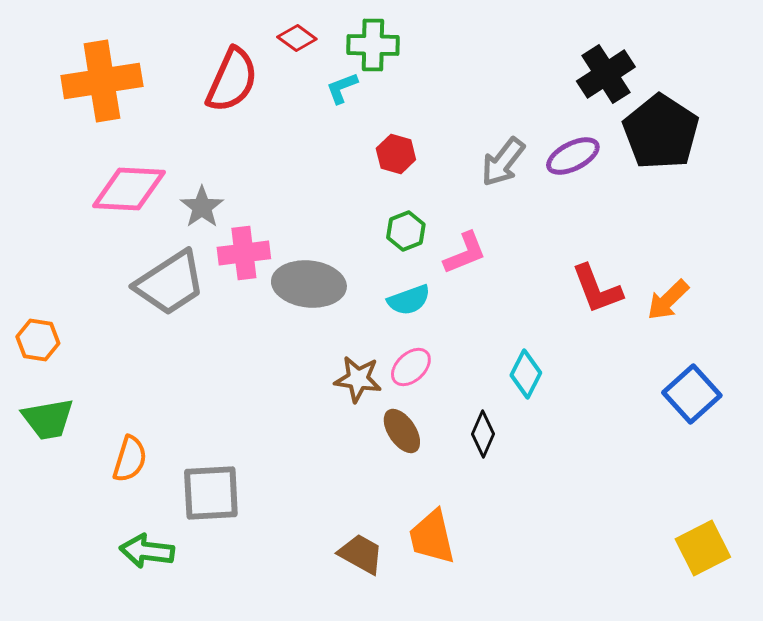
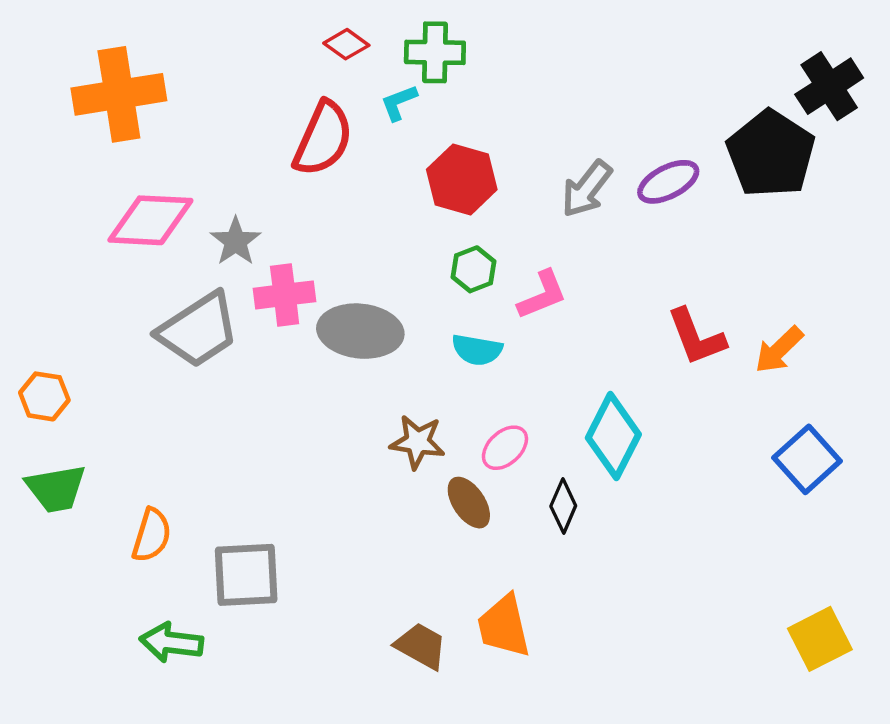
black cross: (606, 74) -> (829, 86), moved
red semicircle: (232, 80) -> (323, 139), moved
red hexagon: (396, 154) -> (462, 179), size x1.5
cyan semicircle: (409, 300) -> (477, 350), turned 30
pink ellipse: (411, 367) -> (505, 448), moved
cyan diamond: (526, 374) -> (613, 436), size x1.5

